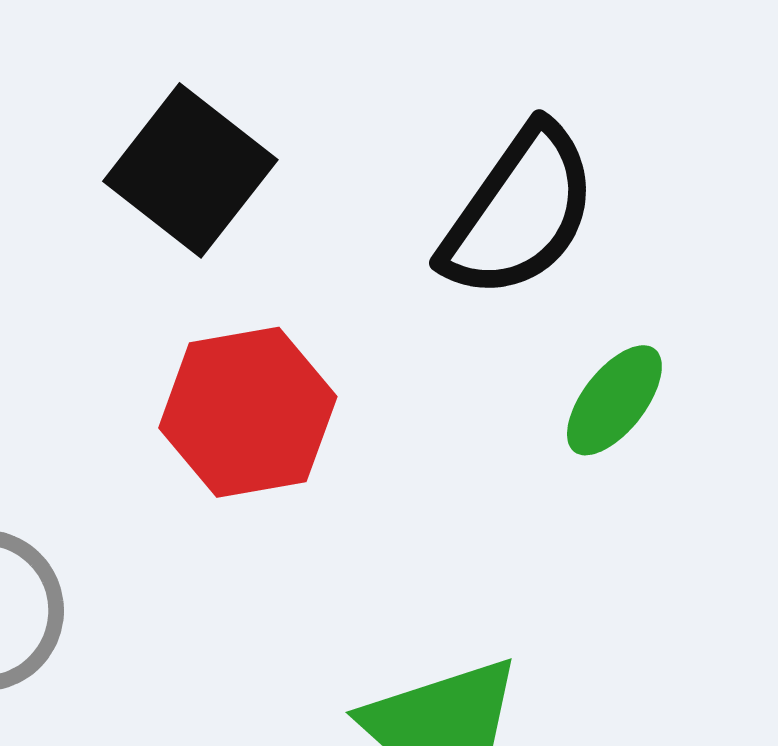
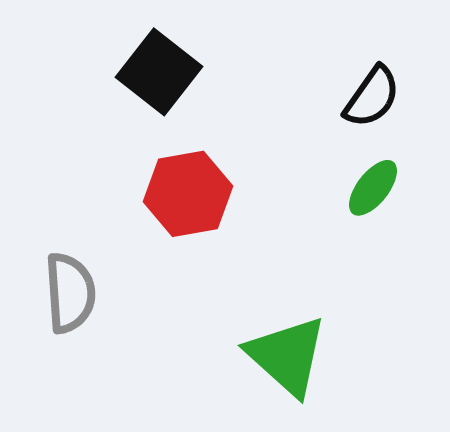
black semicircle: (519, 212) -> (372, 97), moved, size x0.7

